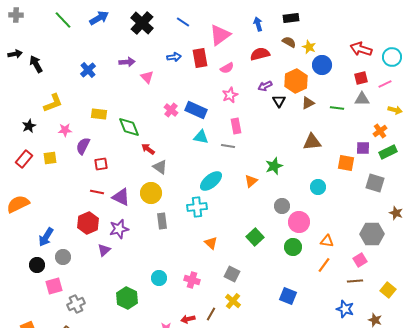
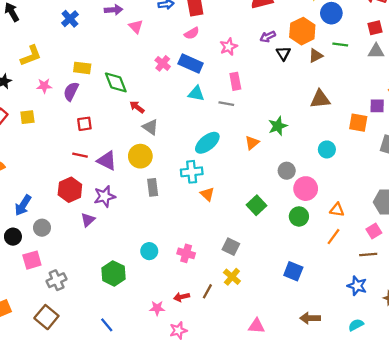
pink semicircle: (227, 68) -> (192, 33), moved
green line: (337, 108) -> (340, 44), moved
purple semicircle: (83, 146) -> (71, 91), moved
orange triangle: (211, 243) -> (207, 194), moved

